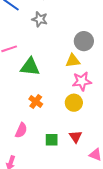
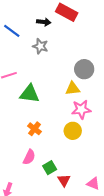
pink semicircle: (21, 130) -> (29, 157), moved
red triangle: (76, 137) -> (64, 180), moved
green square: (52, 140) -> (50, 168), turned -32

